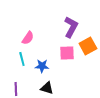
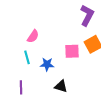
purple L-shape: (71, 27) -> (87, 15), moved
black triangle: (47, 88) -> (61, 86), moved

